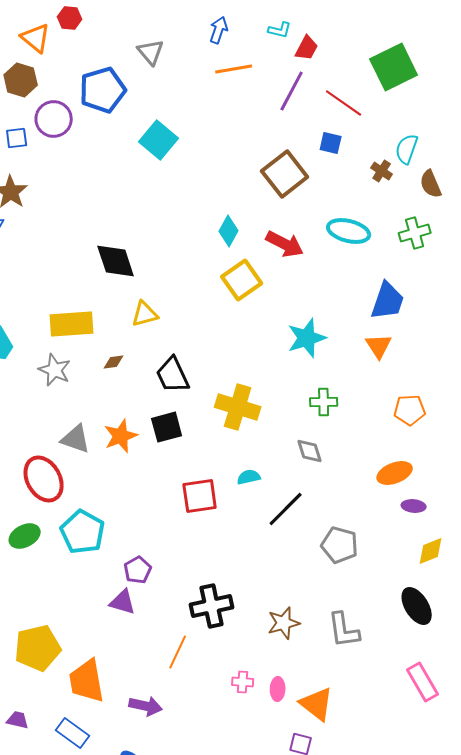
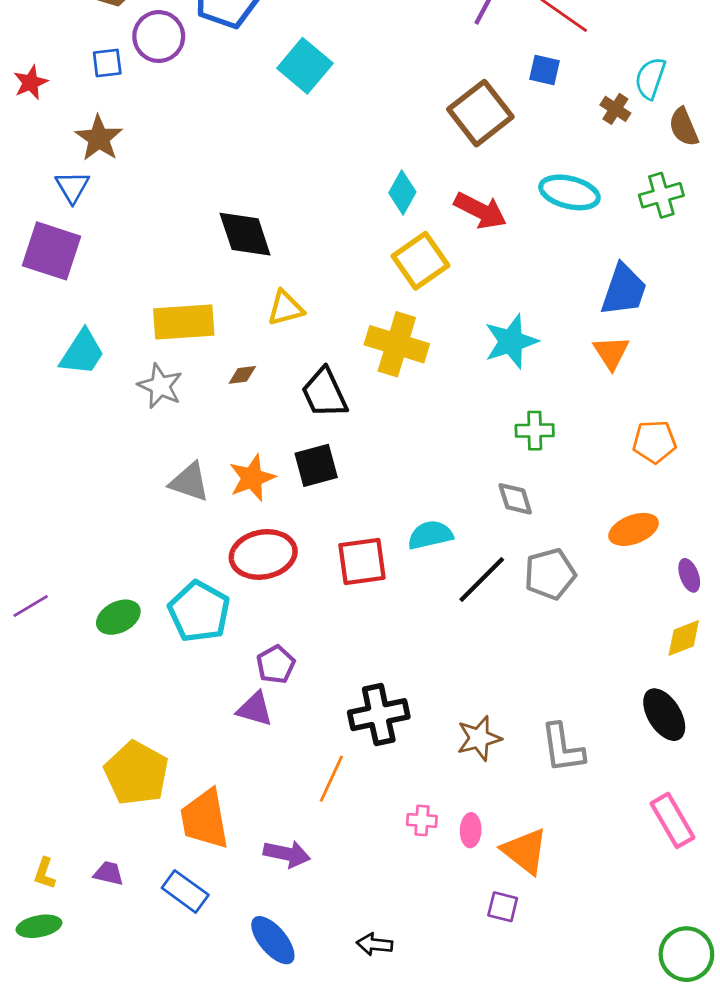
yellow cross: (238, 407) -> (397, 344), moved
cyan semicircle: (249, 477) -> (430, 535), size x1.4
red ellipse: (44, 479) -> (263, 554), moved, turned -72
purple ellipse: (414, 506) -> (689, 575), moved, turned 65
gray pentagon: (340, 545) -> (550, 574), moved, turned -30
yellow pentagon: (38, 648) -> (136, 773), turned -30

